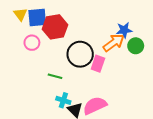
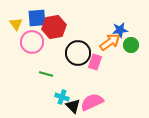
yellow triangle: (20, 14) -> (16, 24), moved
pink circle: (32, 43) -> (32, 42), size x1.5
green line: (55, 76) -> (46, 74), moved

